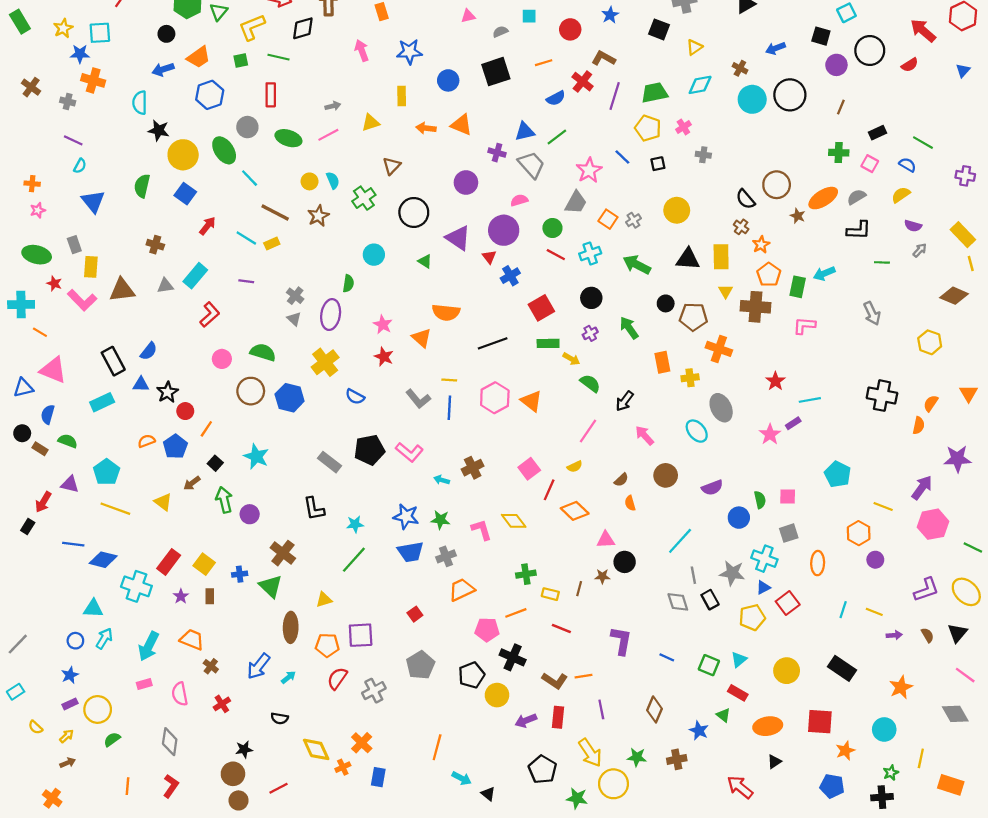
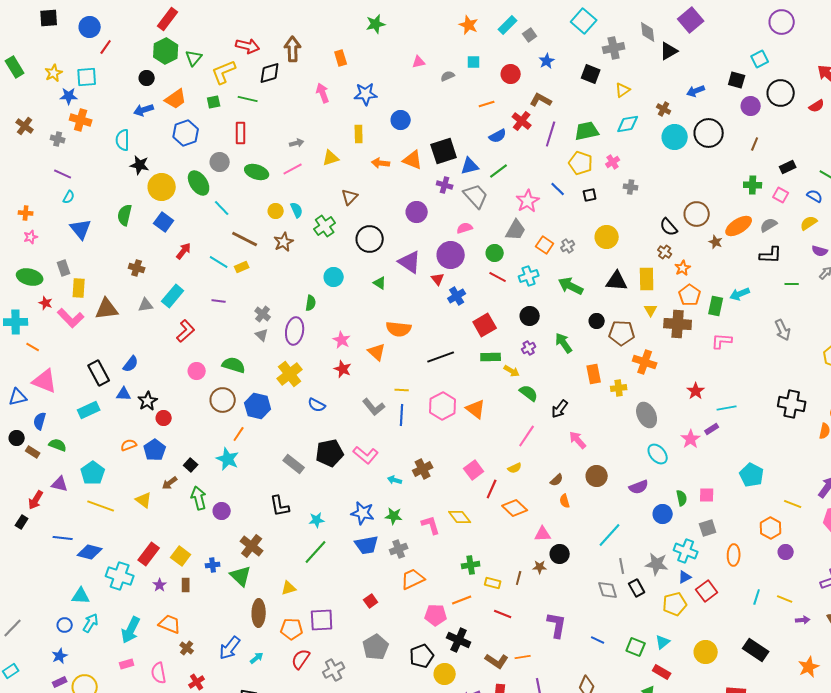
black square: (496, 72) -> (444, 151), moved
orange line: (206, 429) -> (239, 434), moved
cyan ellipse: (697, 431) -> (658, 454), moved

